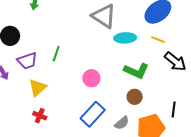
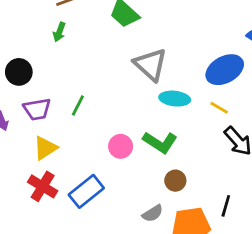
green L-shape: (136, 71) -> (160, 142), moved
blue rectangle: (93, 114) -> (86, 191), moved
red cross: (40, 116) -> (43, 186), size x1.5

